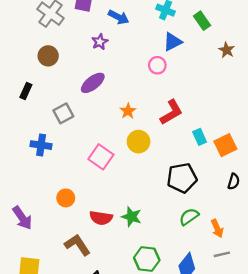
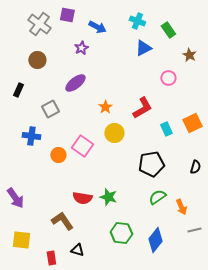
pink circle: (157, 65) -> (168, 78), moved
orange square: (225, 145) -> (192, 123), moved
orange circle: (66, 198) -> (58, 155), moved
gray line: (222, 254) -> (194, 230), moved

